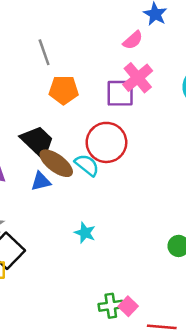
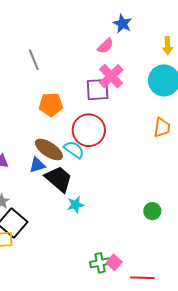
orange pentagon: (64, 90) -> (51, 105), moved
black trapezoid: (37, 142) -> (59, 179), moved
cyan star: (85, 233) -> (76, 205), turned -30

